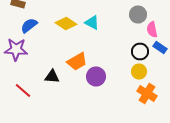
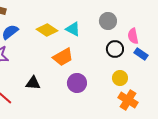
gray circle: (138, 14) -> (108, 21), moved
black circle: (140, 52) -> (115, 49), moved
orange trapezoid: (77, 62) -> (63, 57), moved

